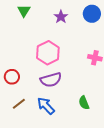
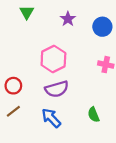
blue circle: (92, 14) -> (102, 27), moved
brown line: (19, 104) -> (13, 111), moved

